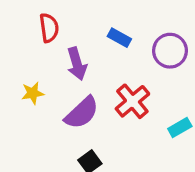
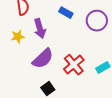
yellow star: (33, 93) -> (18, 37), moved
red cross: (132, 101) -> (74, 65), moved

